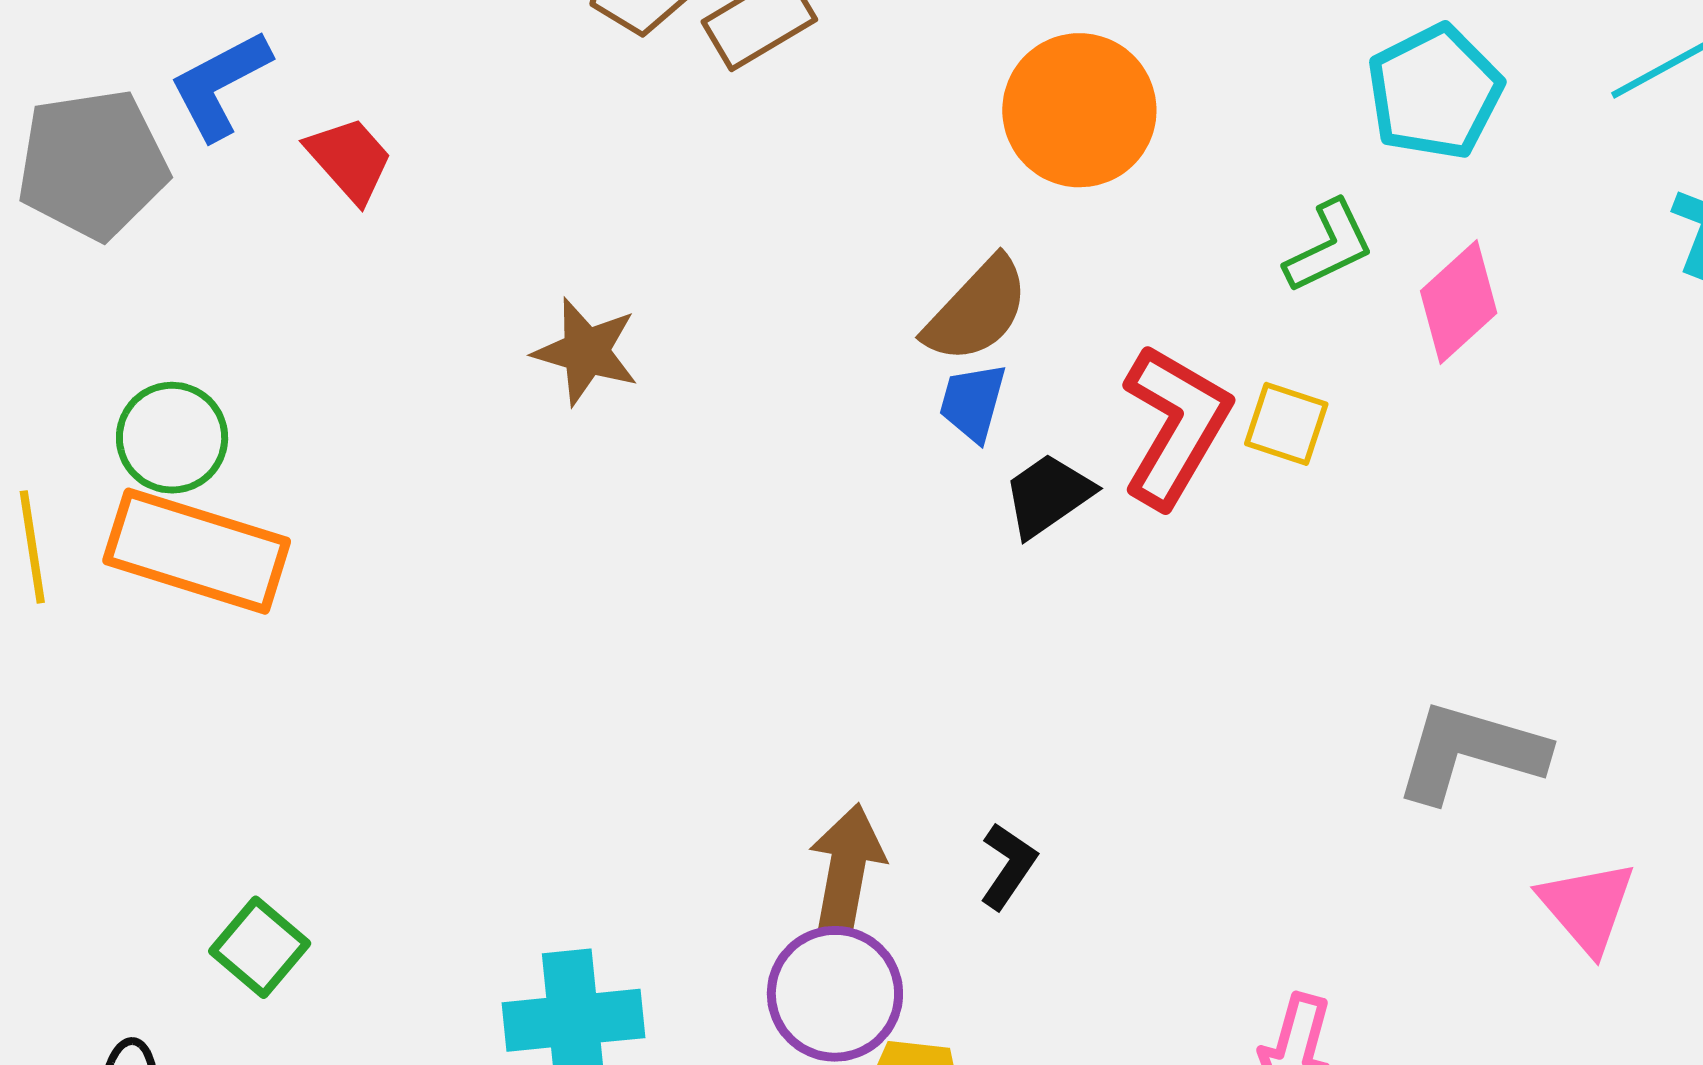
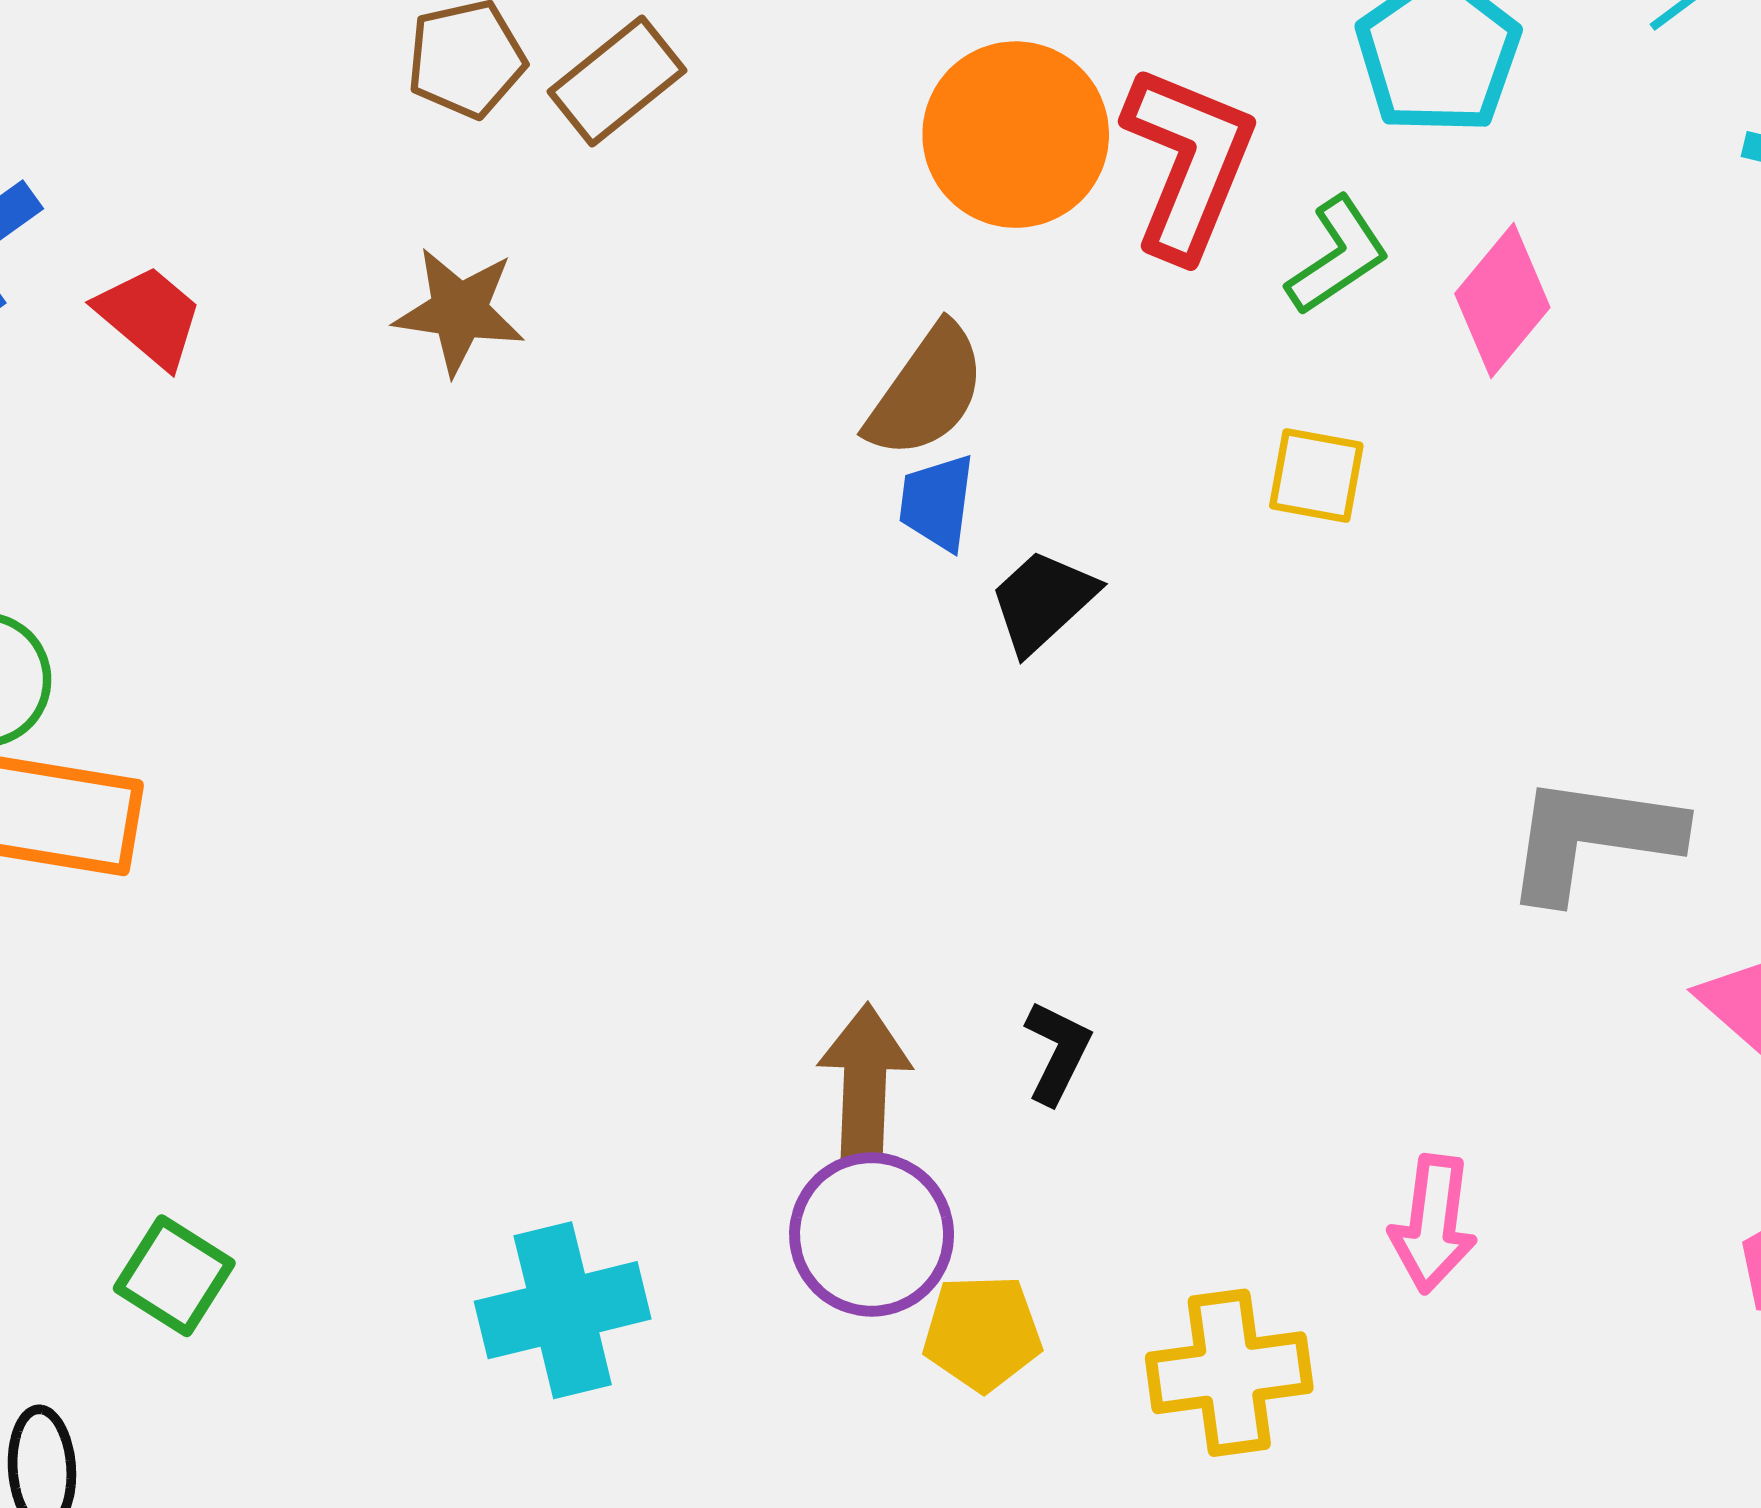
brown star: (586, 352) -> (459, 311), moved
red L-shape: (1175, 426) -> (1188, 162), moved

